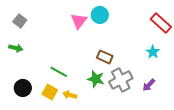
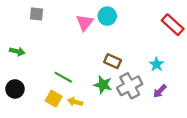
gray square: (20, 21) -> (36, 14), moved, turned -32
cyan star: (153, 52) -> (157, 64), moved
black circle: (23, 88) -> (15, 89), moved

